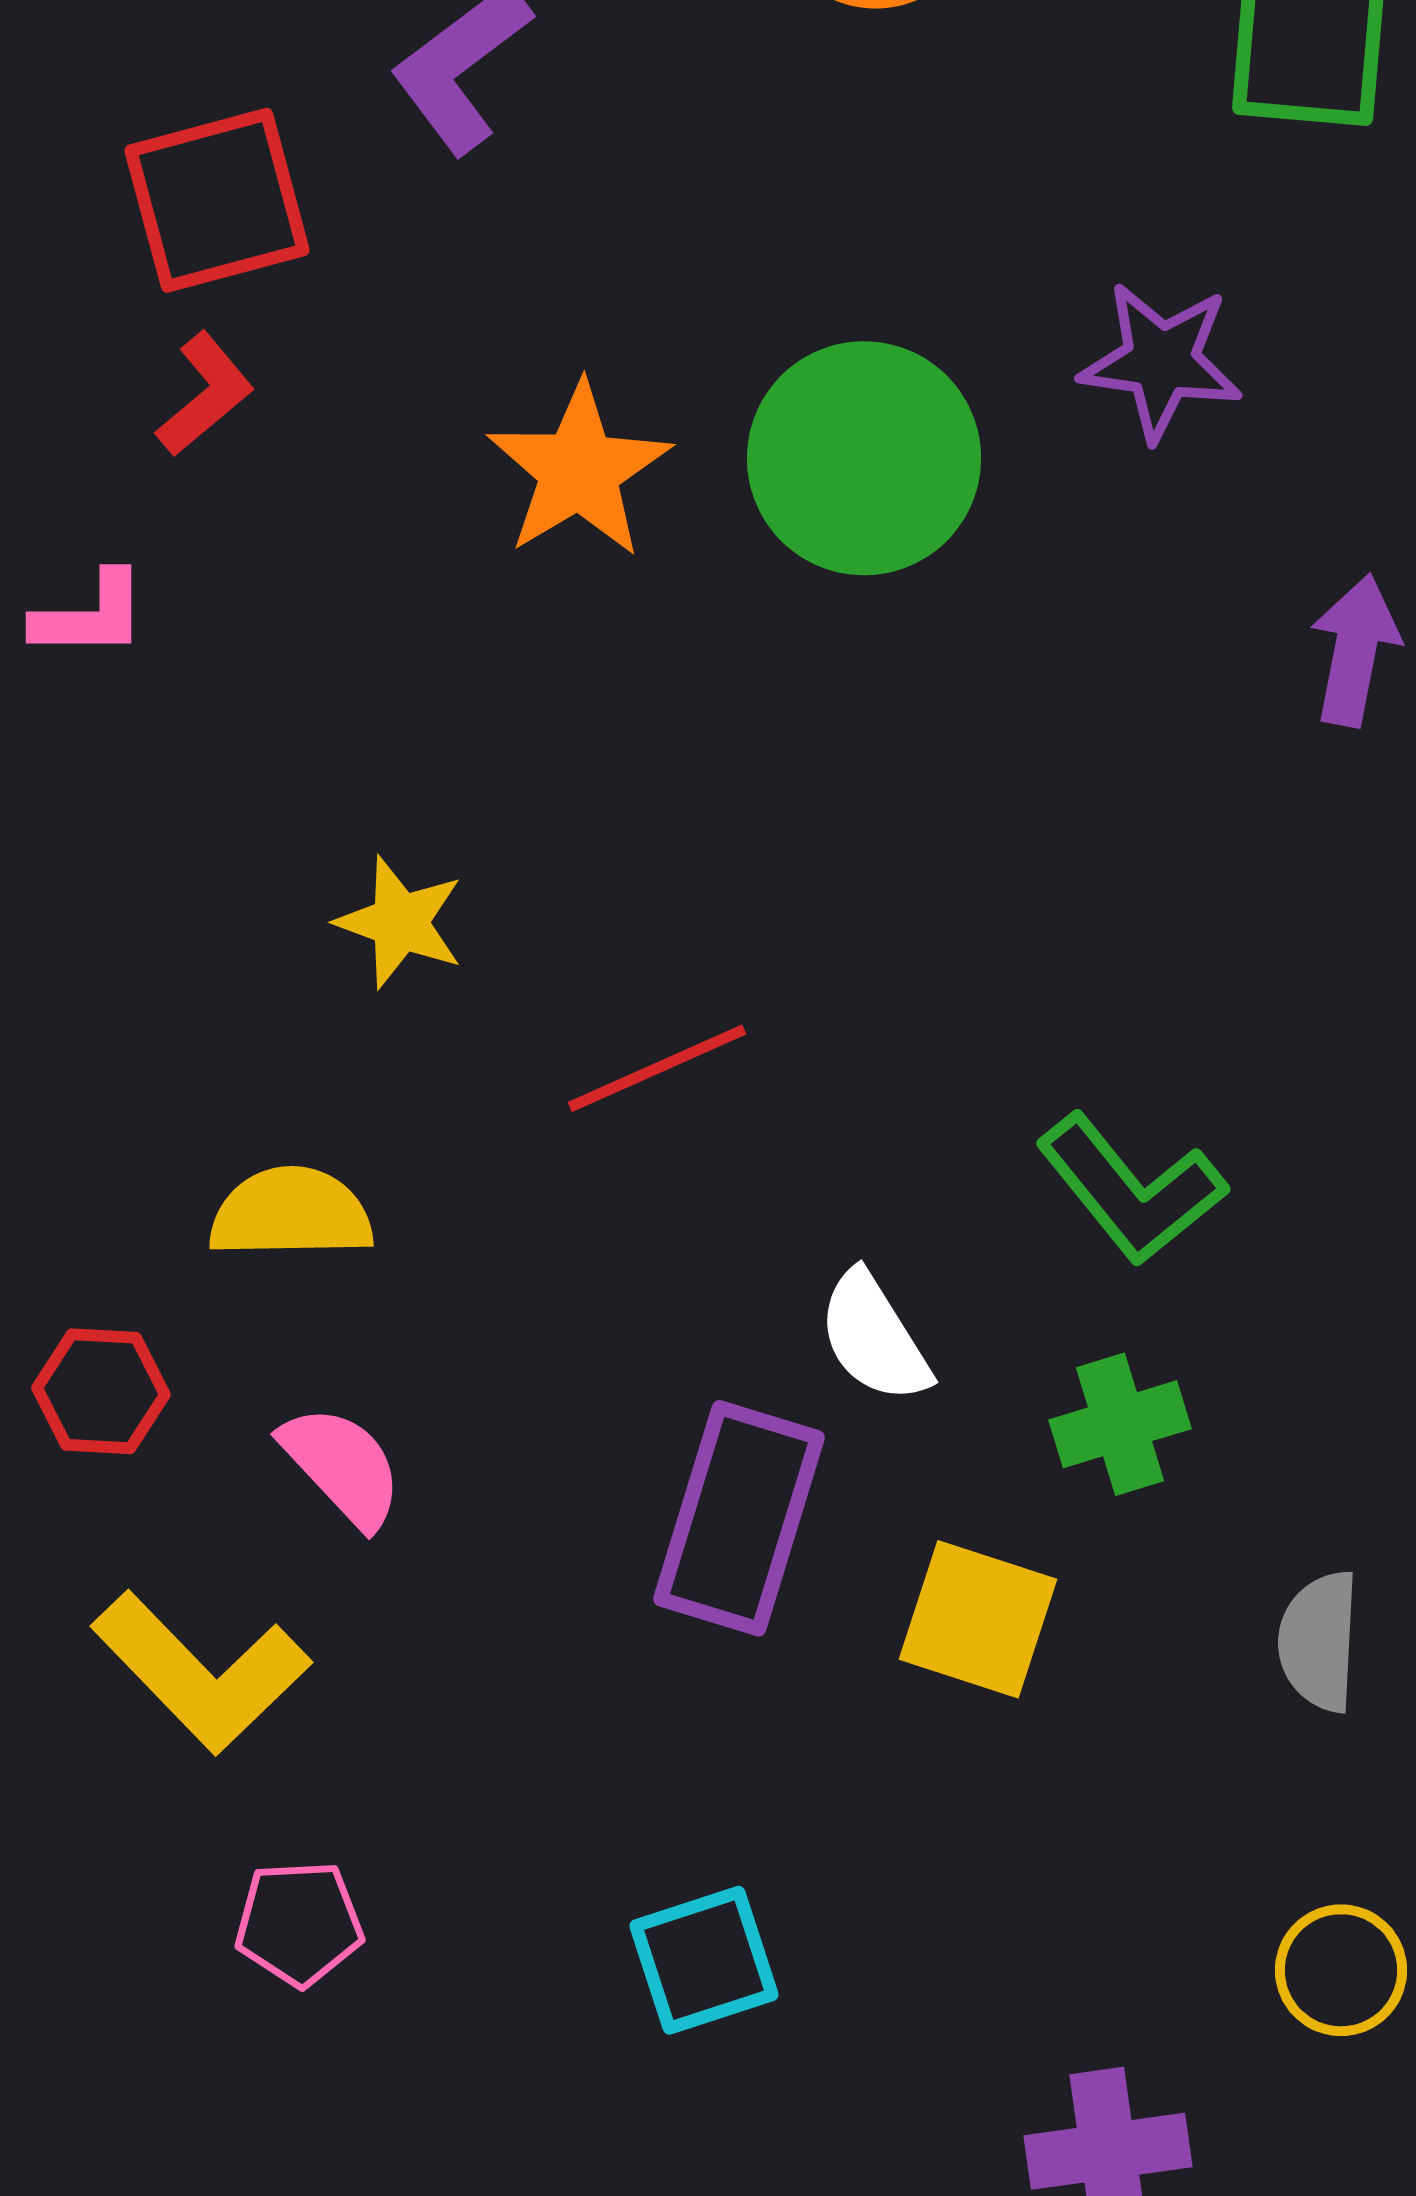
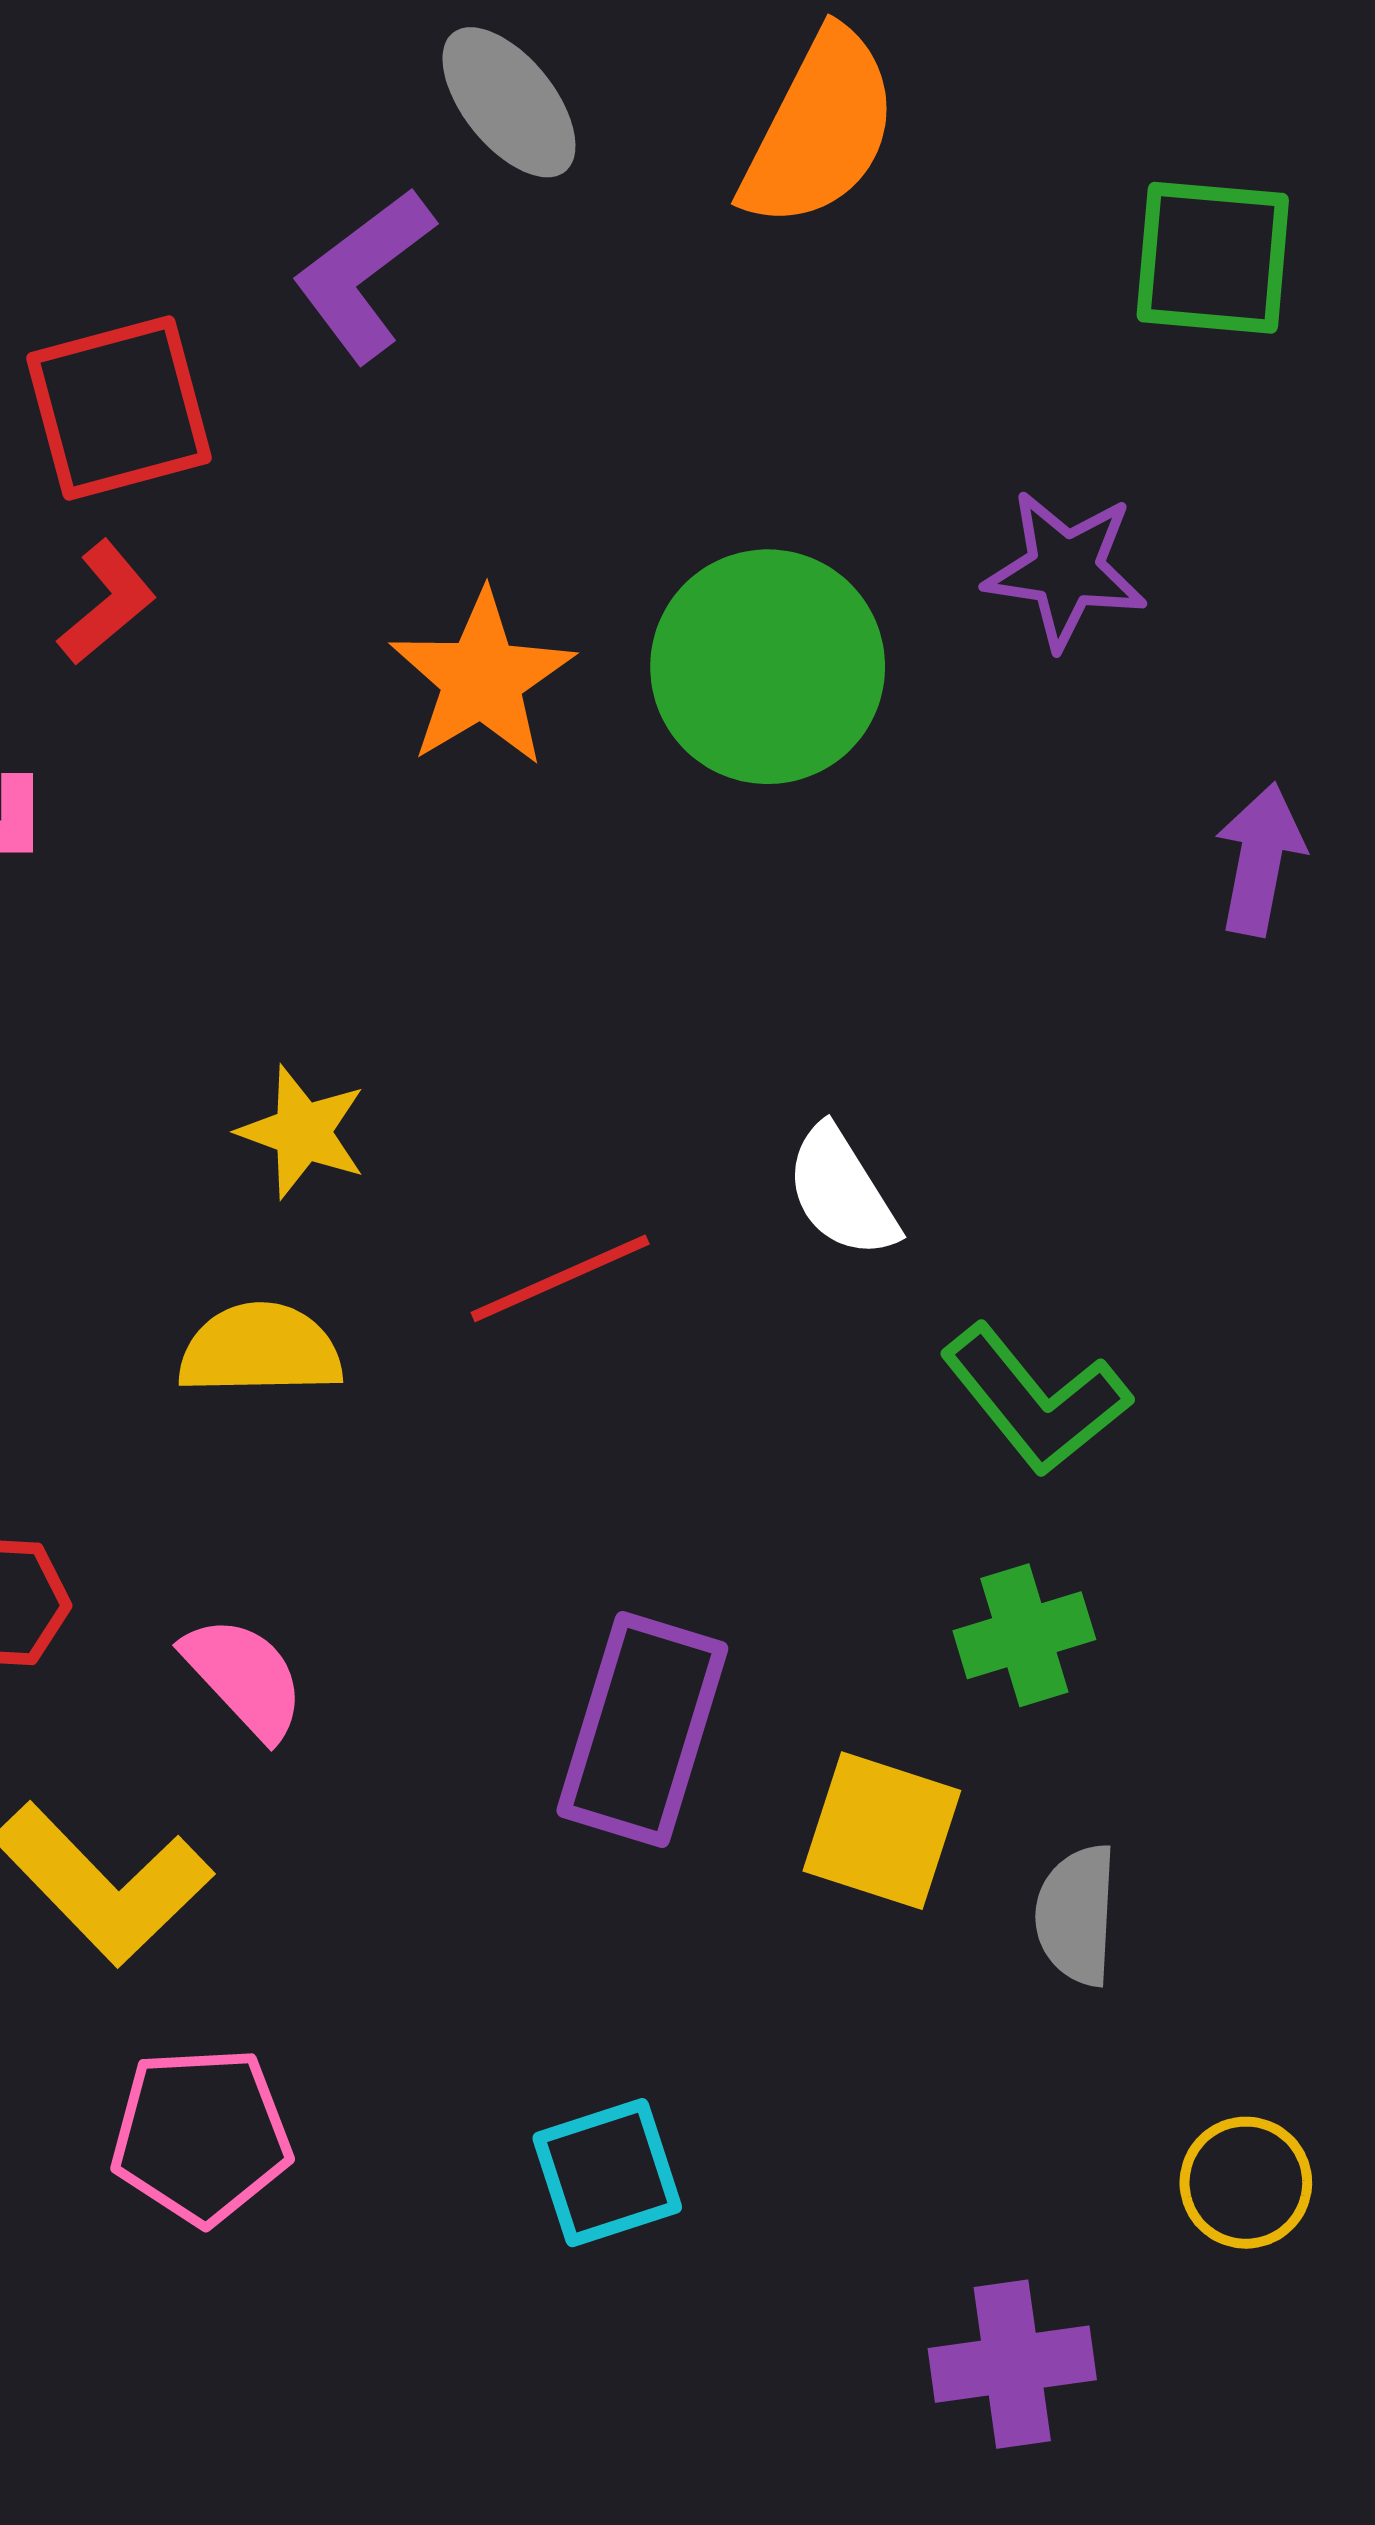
yellow semicircle: (291, 1213) -> (260, 1349), moved
white semicircle: (874, 1337) -> (842, 1192), moved
gray semicircle: (1319, 1641) -> (1076, 1915), moved
pink pentagon: (299, 1923) -> (201, 2136), size x1.4

